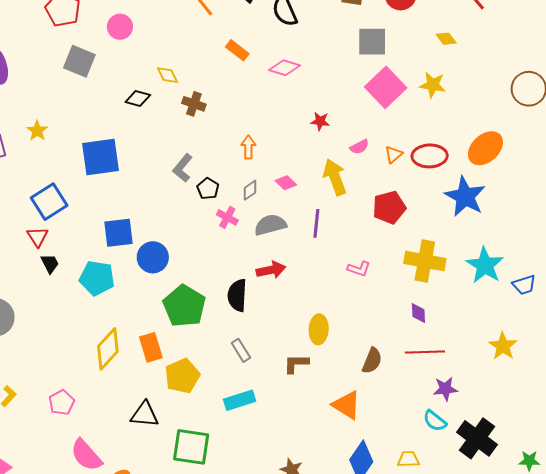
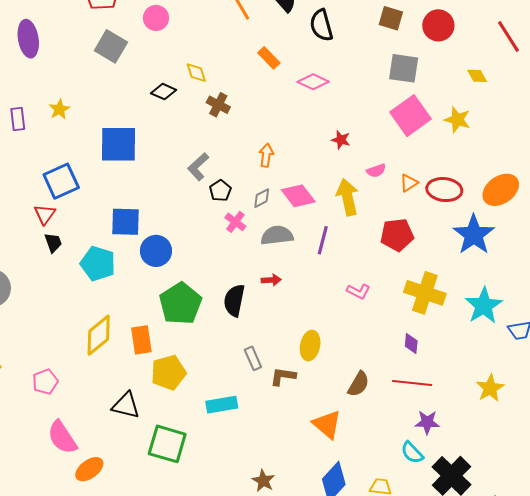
pink diamond: (286, 183) -> (298, 196), size x1.6
red arrow: (271, 270) -> (271, 280), size x0.7
gray rectangle: (241, 350) -> (253, 358), moved

